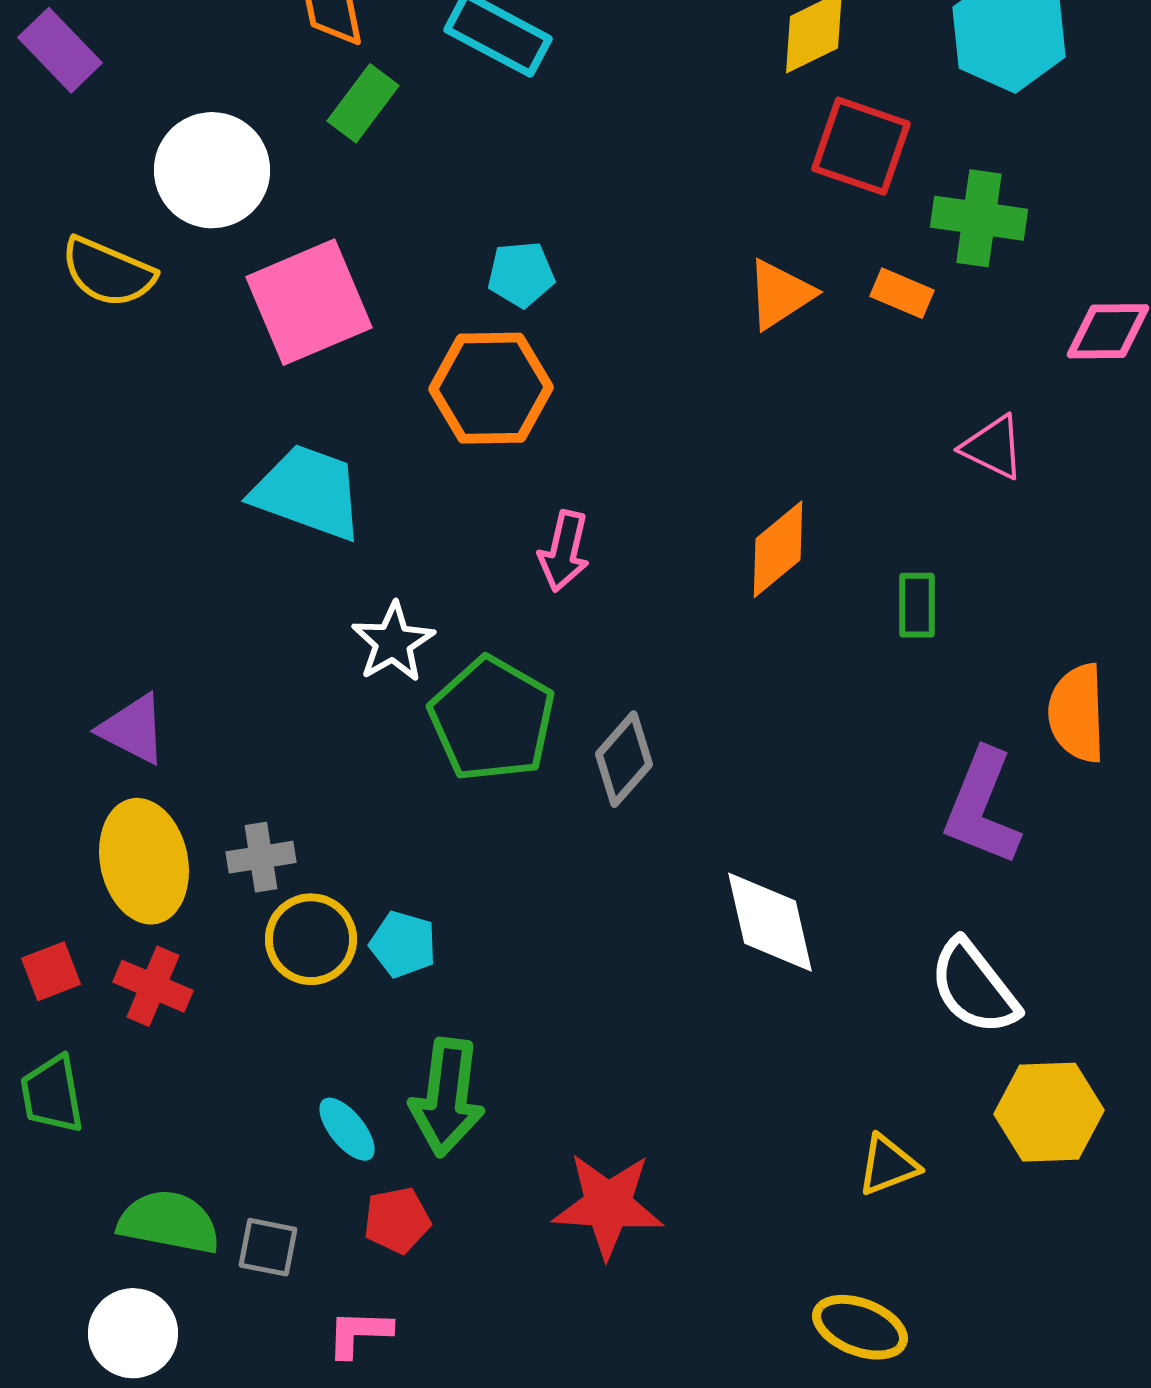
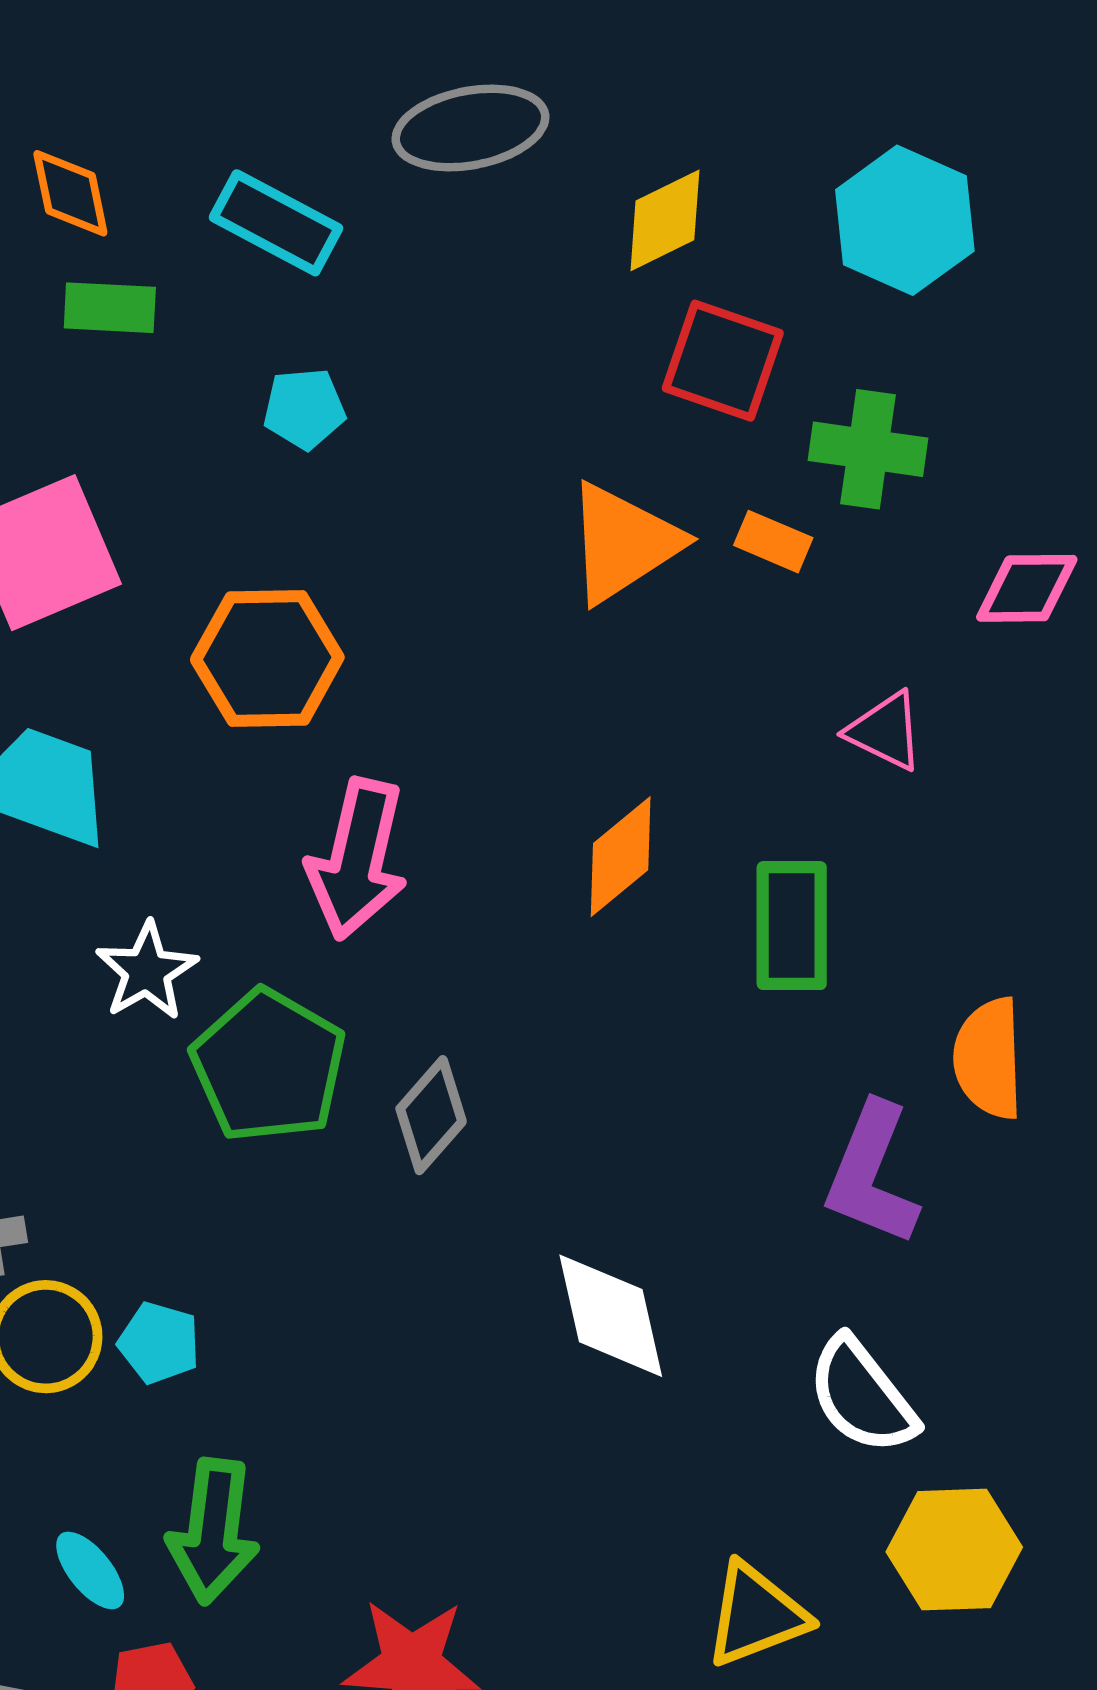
green rectangle: (363, 103) -> (110, 308), turned 56
cyan pentagon: (521, 274) -> (304, 409), moved
orange triangle: (780, 294) -> (623, 543), size x1.4
pink arrow: (564, 551) -> (357, 859), size x1.6
green rectangle: (917, 605) -> (792, 926), size x1.6
yellow triangle: (888, 1165) -> (756, 1615), size x1.4

